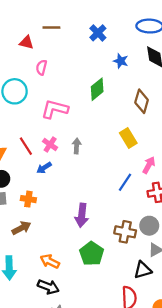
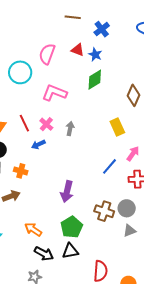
brown line: (51, 28) -> (73, 17), moved
red triangle: (26, 43) -> (78, 50), moved
blue star: (121, 61) -> (95, 55), moved
pink semicircle: (41, 67) -> (47, 54), size x1.5
black triangle: (143, 270) -> (70, 251), moved
black arrow: (48, 287) -> (44, 254), moved

